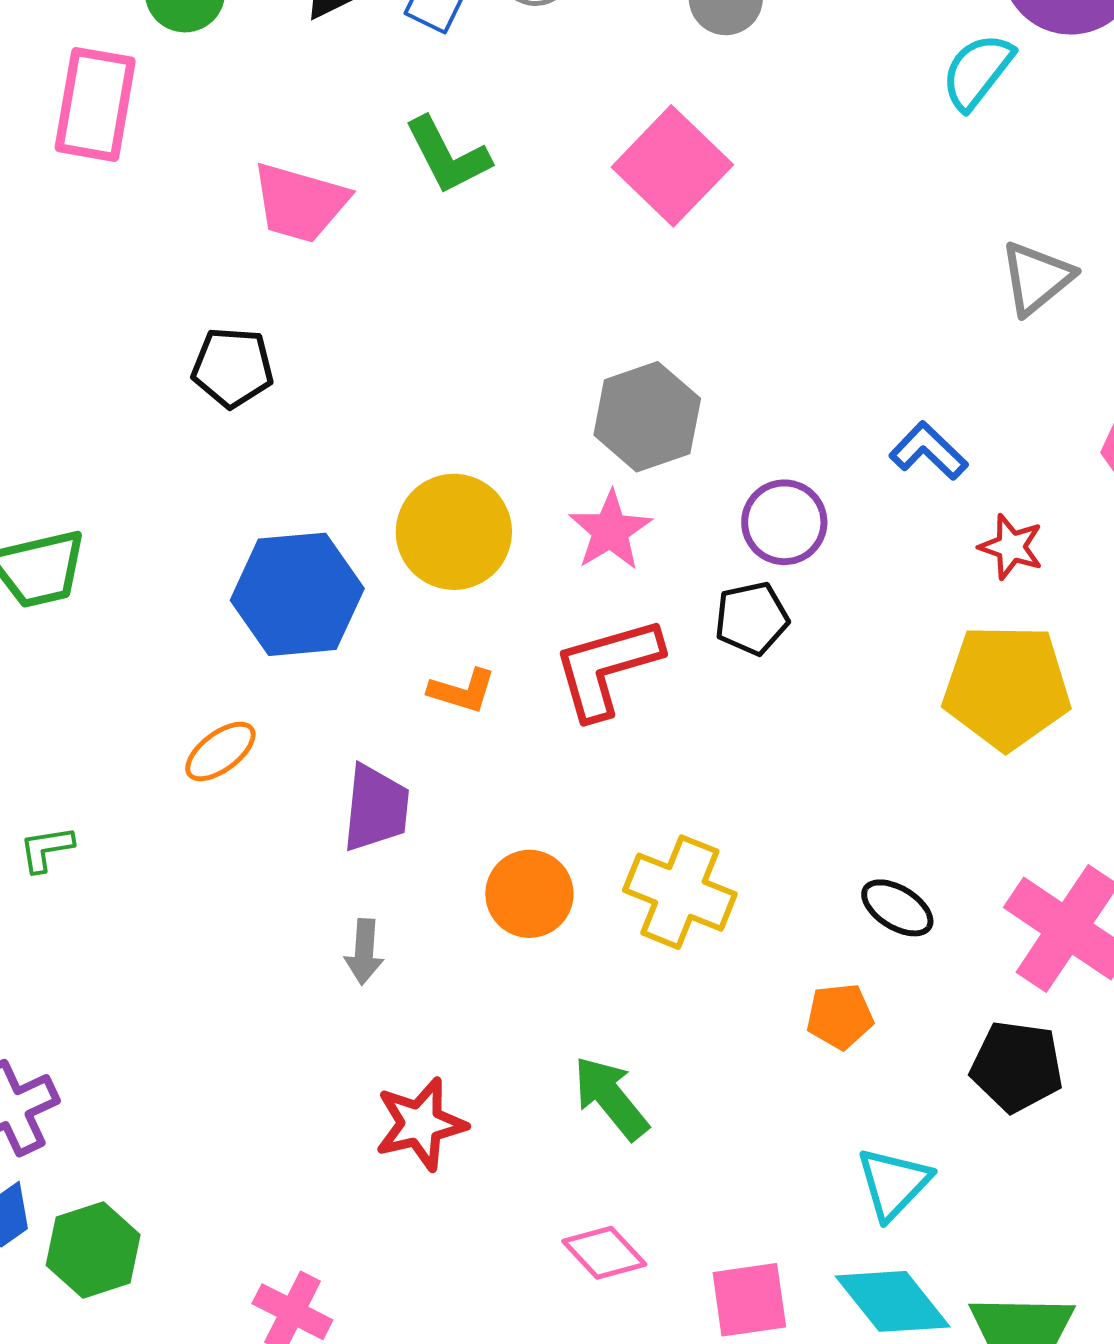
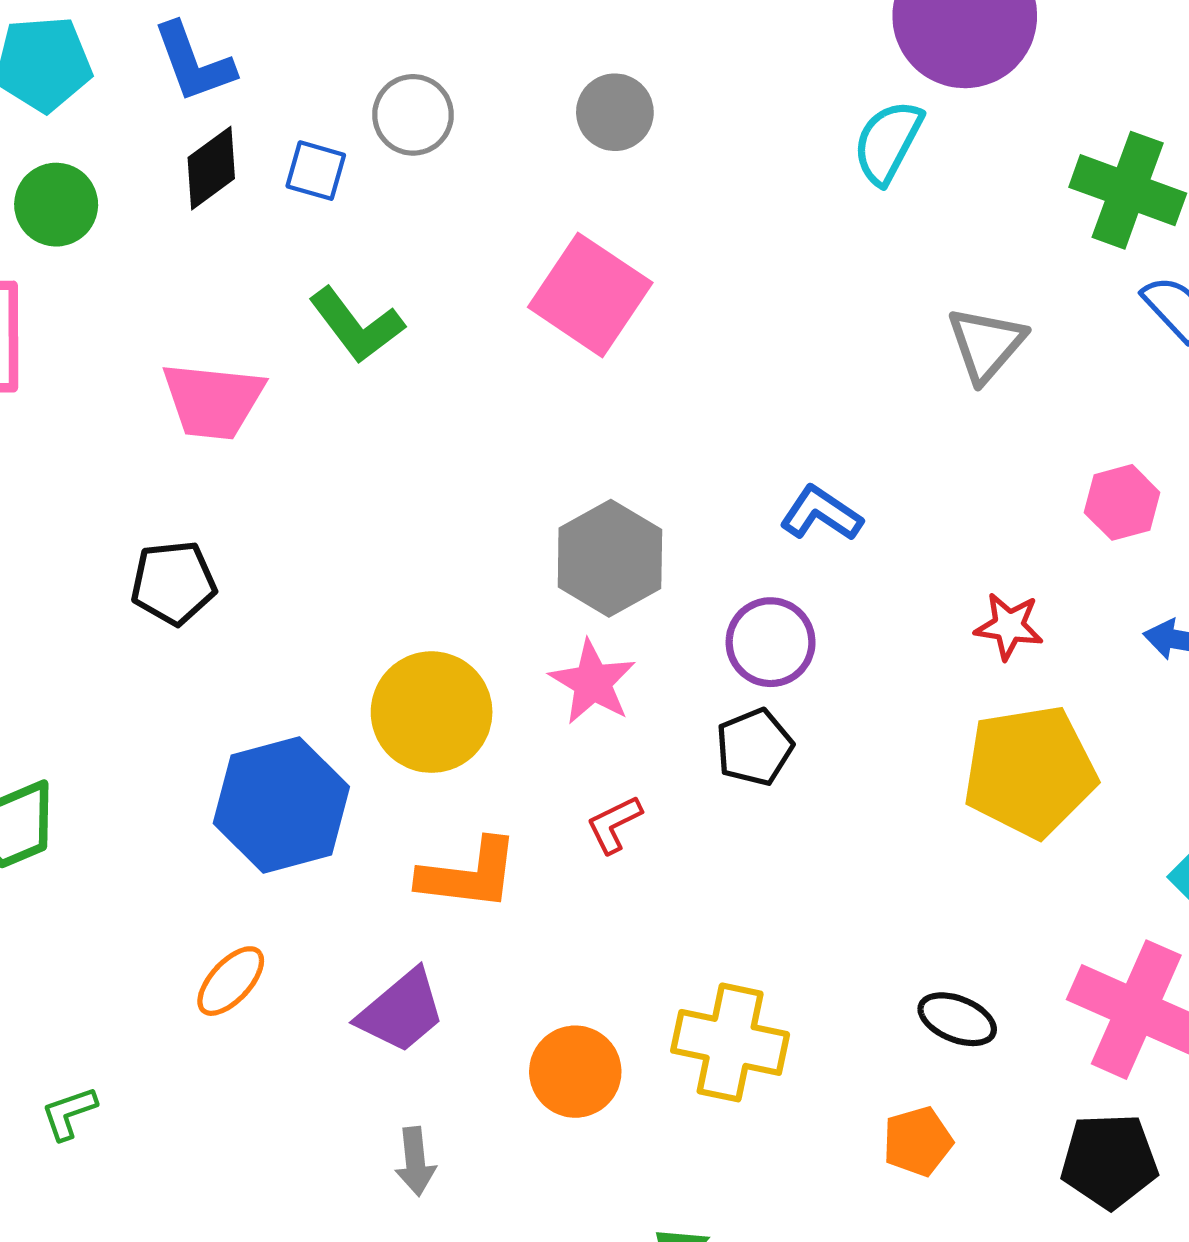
blue L-shape: (928, 451) -> (821, 514), moved
red L-shape: (607, 668) -> (614, 824), size x0.5
orange L-shape: (462, 691) -> (469, 874), size x1.5
purple trapezoid: (376, 808) -> (401, 1011), turned 54

